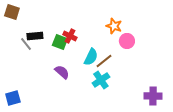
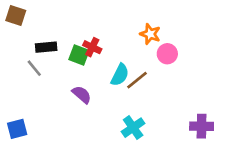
gray line: (26, 44) -> (34, 68), moved
cyan cross: (101, 80) -> (133, 128), moved

